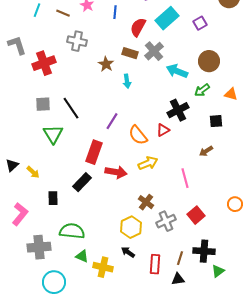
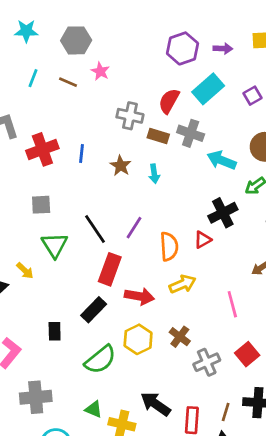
blue line: (115, 12) -> (81, 154), moved
gray cross: (77, 41) -> (130, 116), moved
gray cross: (154, 51) -> (191, 133), turned -30
brown star: (106, 64) -> (121, 166), moved
black line: (71, 108) -> (95, 229), moved
orange semicircle: (138, 135) -> (169, 246), turned -145
yellow arrow: (33, 172) -> (25, 271), moved
yellow hexagon: (131, 227) -> (138, 339), moved
green semicircle: (72, 231) -> (100, 360), moved, turned 135
black arrow: (128, 252) -> (156, 404), size x1.6

